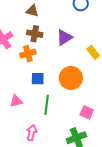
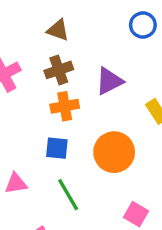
brown cross: (35, 34) -> (59, 70), turned -35
orange cross: (28, 54) -> (65, 106), moved
green line: (47, 105) -> (68, 195), turned -42

